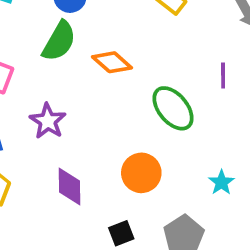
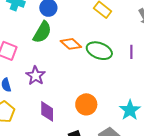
green ellipse: (173, 108) -> (99, 51), moved, turned -30
cyan star: (221, 182) -> (130, 110), size x1.5

